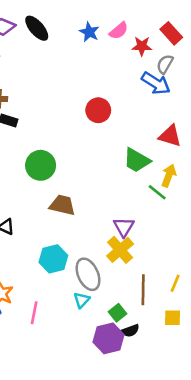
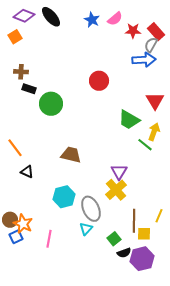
red rectangle: (171, 33) -> (156, 32), moved
blue arrow: (156, 83) -> (144, 60), turned -35
red triangle: (170, 136) -> (155, 101), turned 42
green circle: (41, 165) -> (51, 104), moved
yellow square: (173, 318) -> (144, 234), moved
purple hexagon: (108, 338) -> (142, 259), moved

